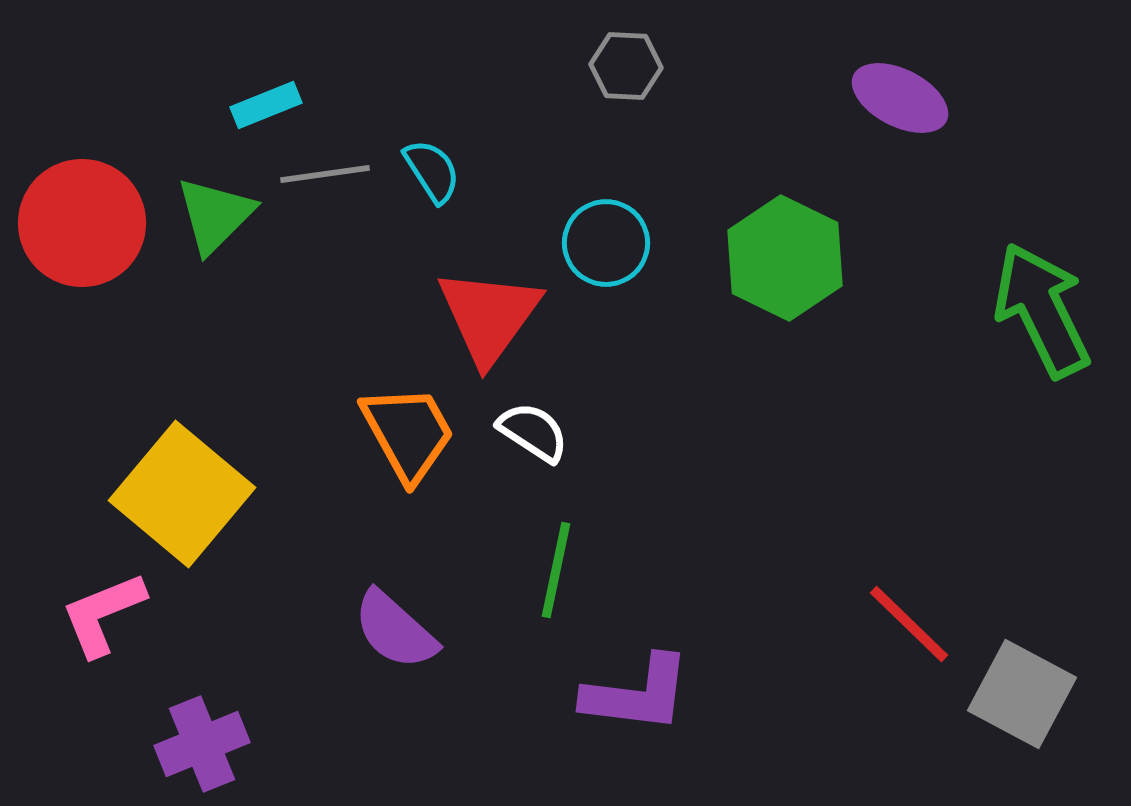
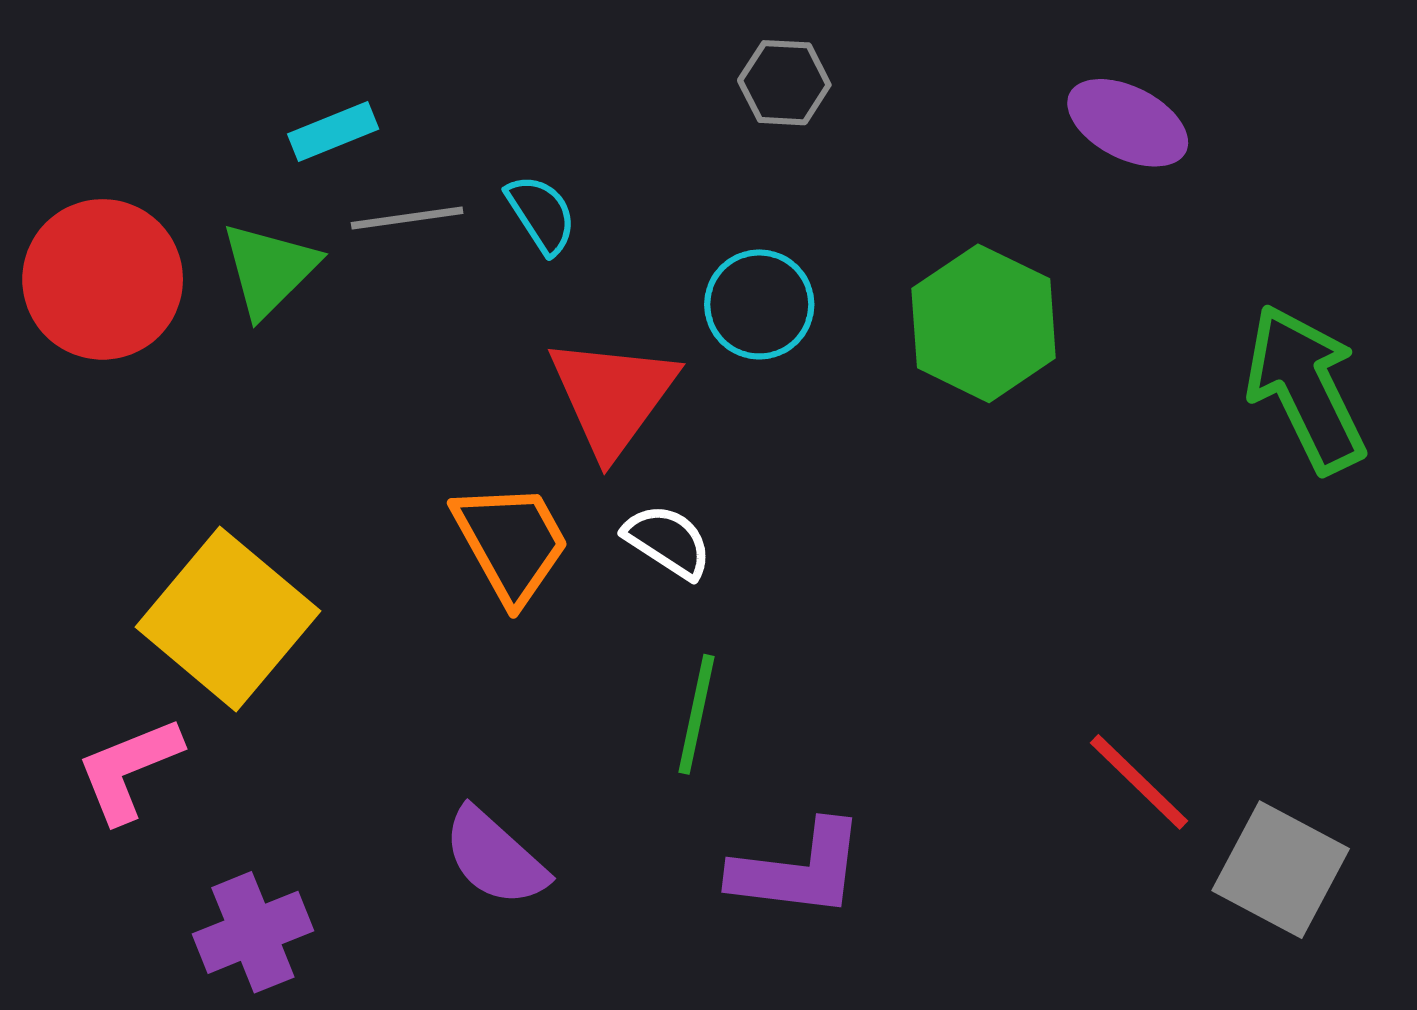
purple semicircle: (395, 630) -> (495, 857), moved

